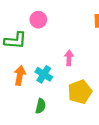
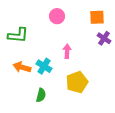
pink circle: (38, 20) -> (57, 16), moved
orange arrow: (20, 75) -> (22, 67), turned -84

